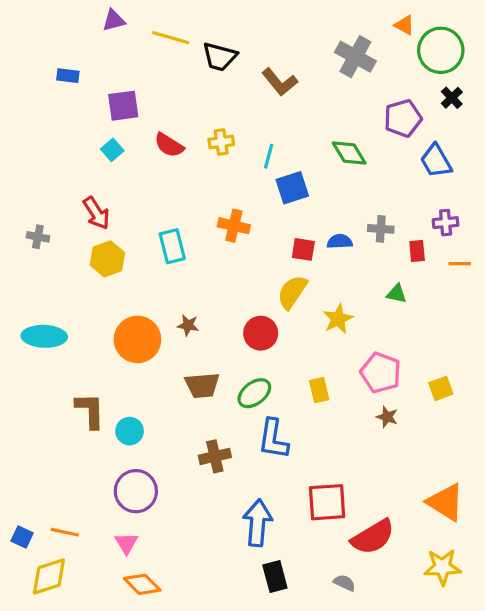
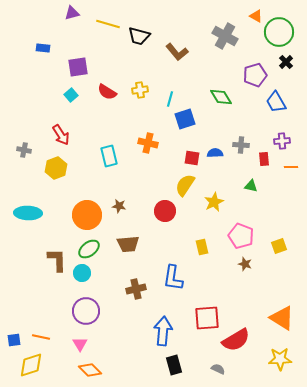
yellow hexagon: (107, 259) -> (56, 168), moved
green ellipse: (254, 393) -> (89, 249), moved
blue square: (22, 537) -> (14, 340), turned -32

